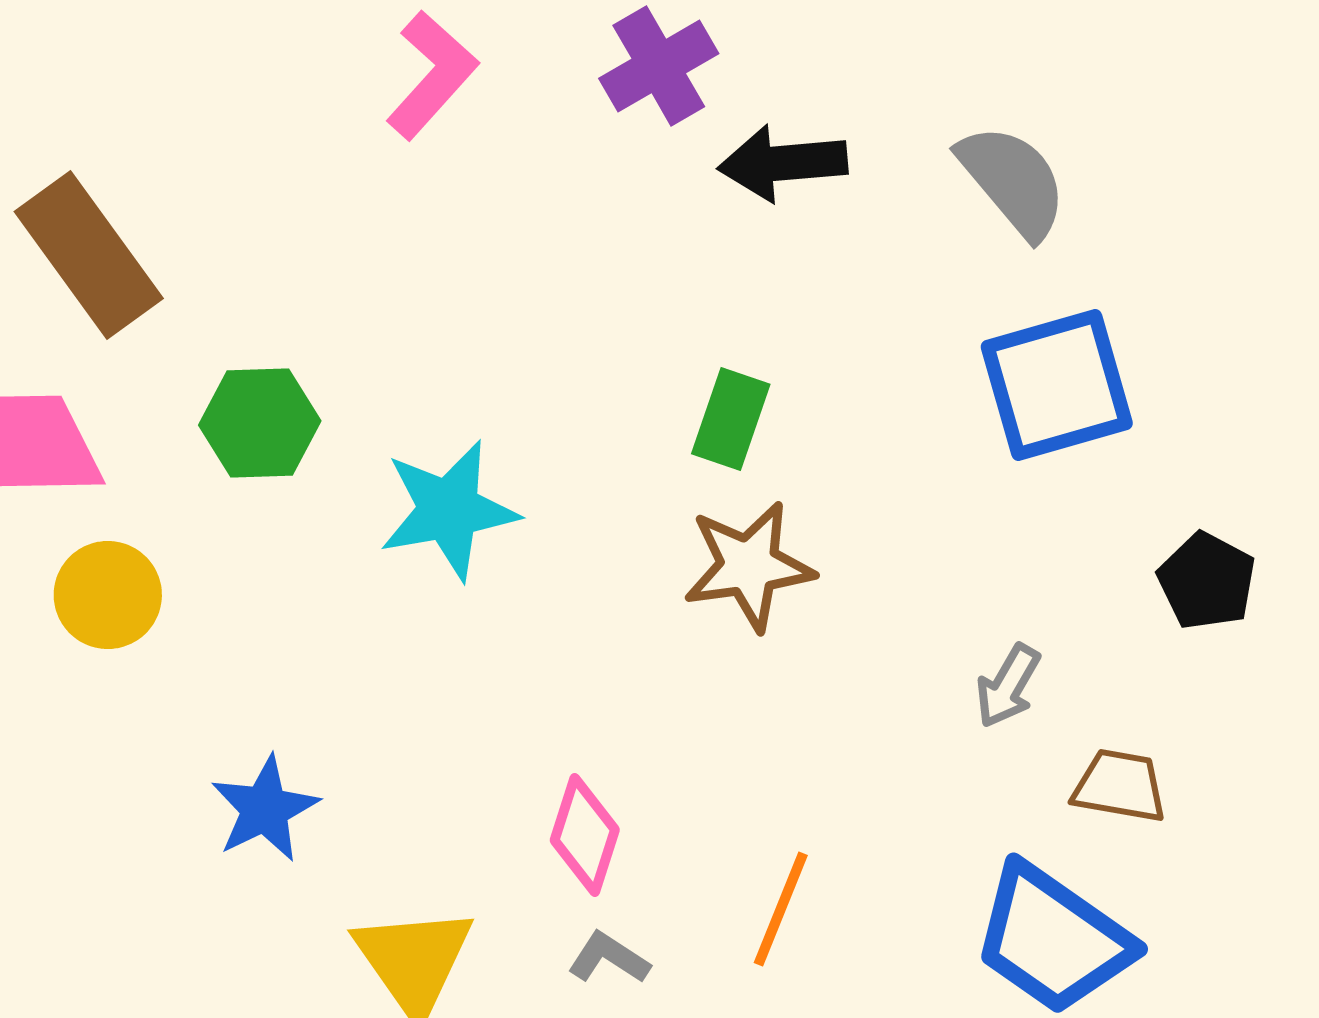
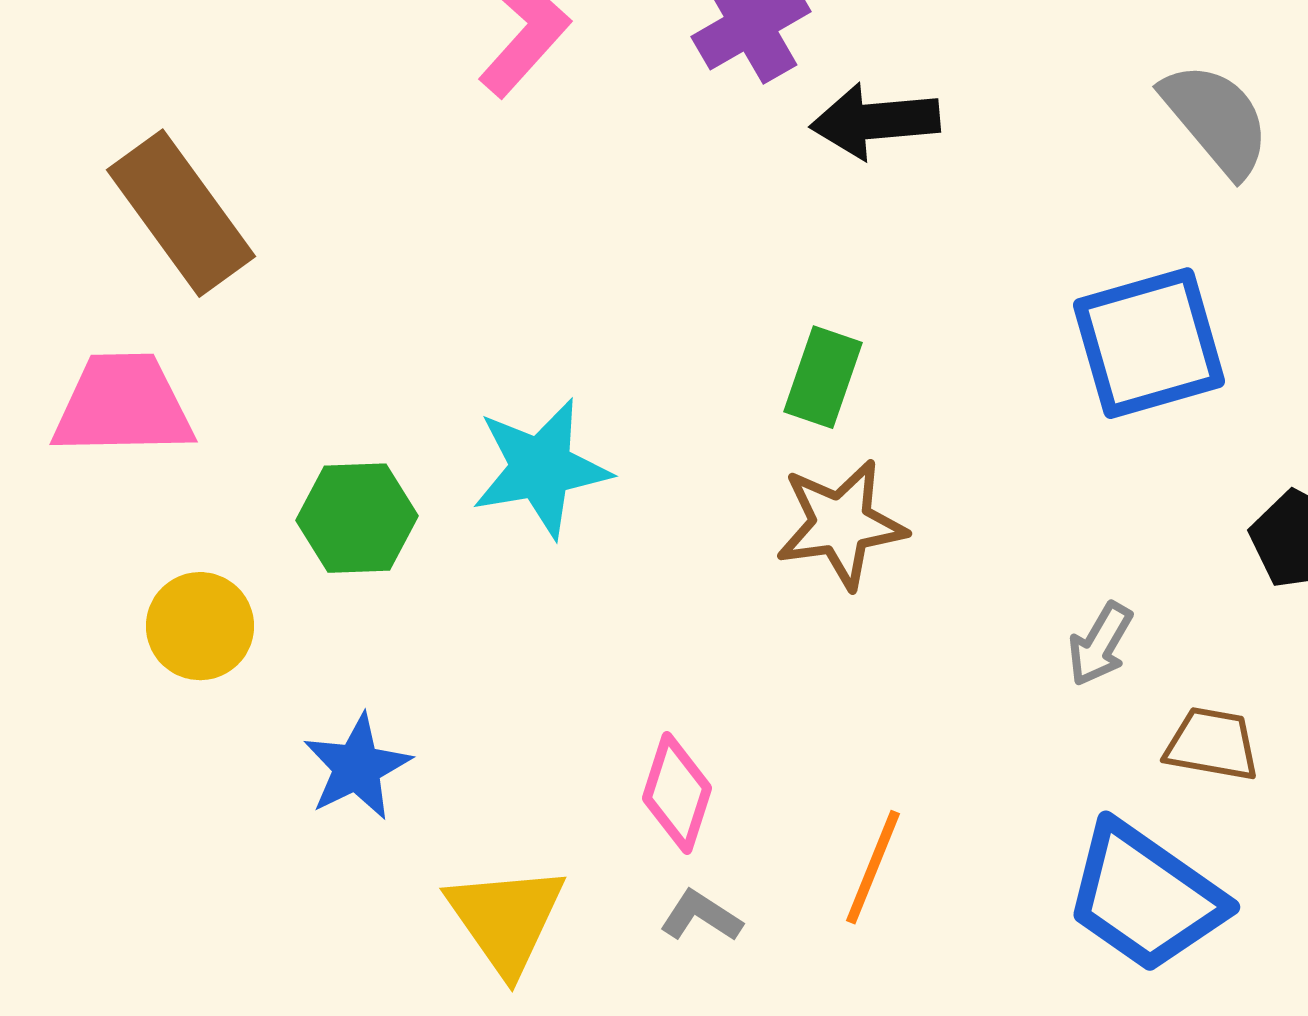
gray semicircle: (1013, 181) -> (1216, 119), moved
green hexagon: (260, 423) -> (357, 518), moved
yellow circle: (108, 595) -> (200, 626), moved

